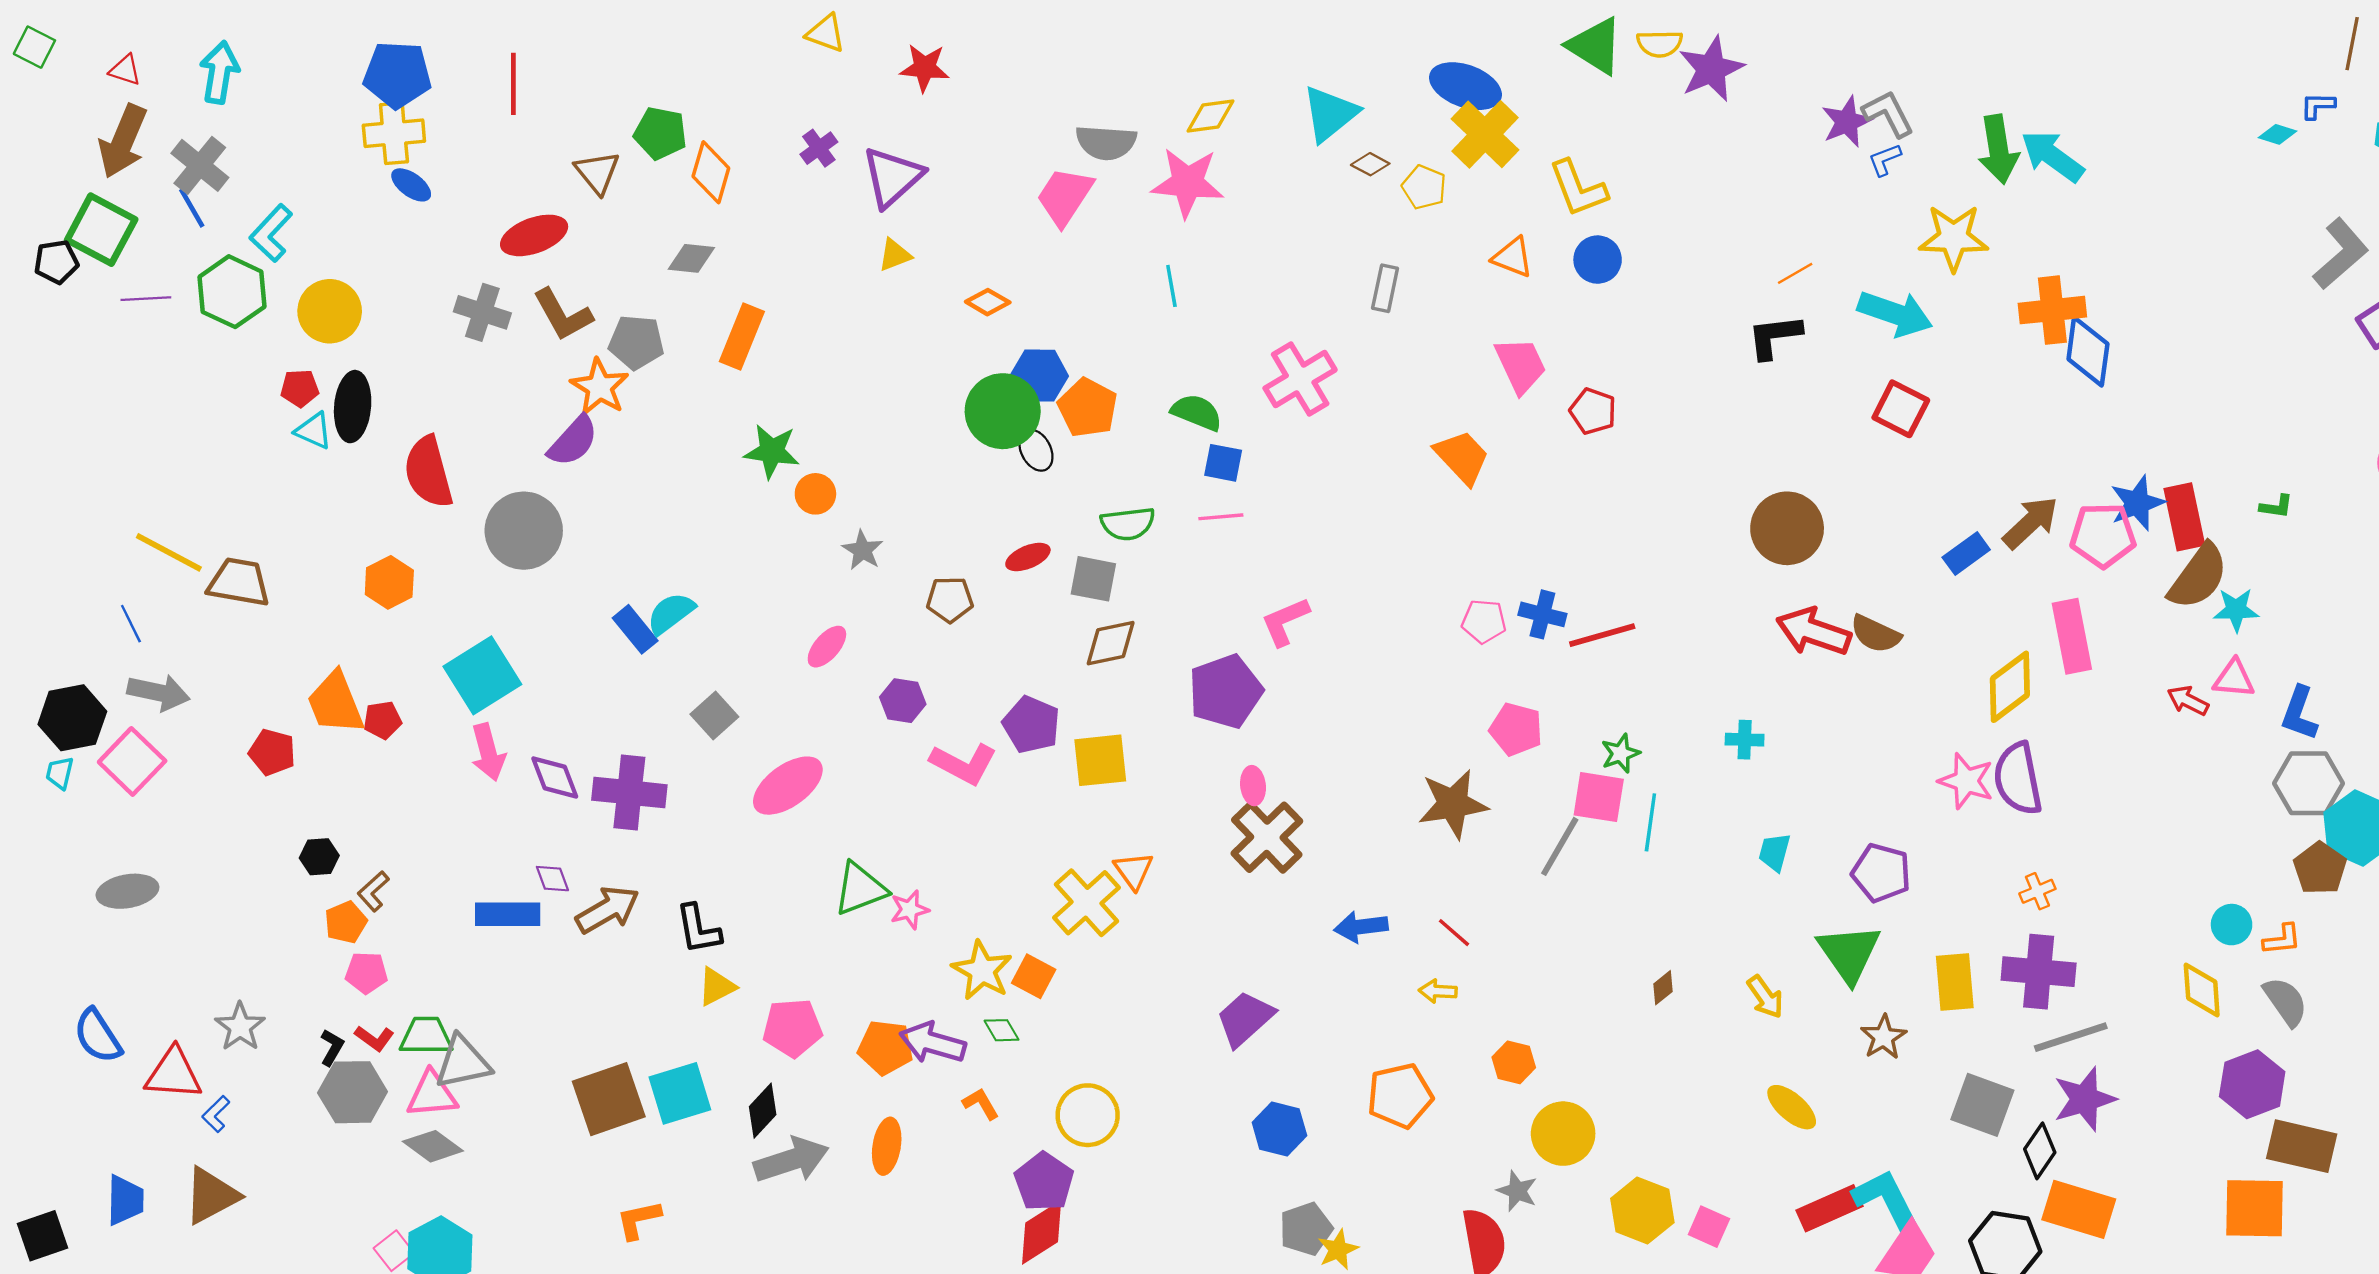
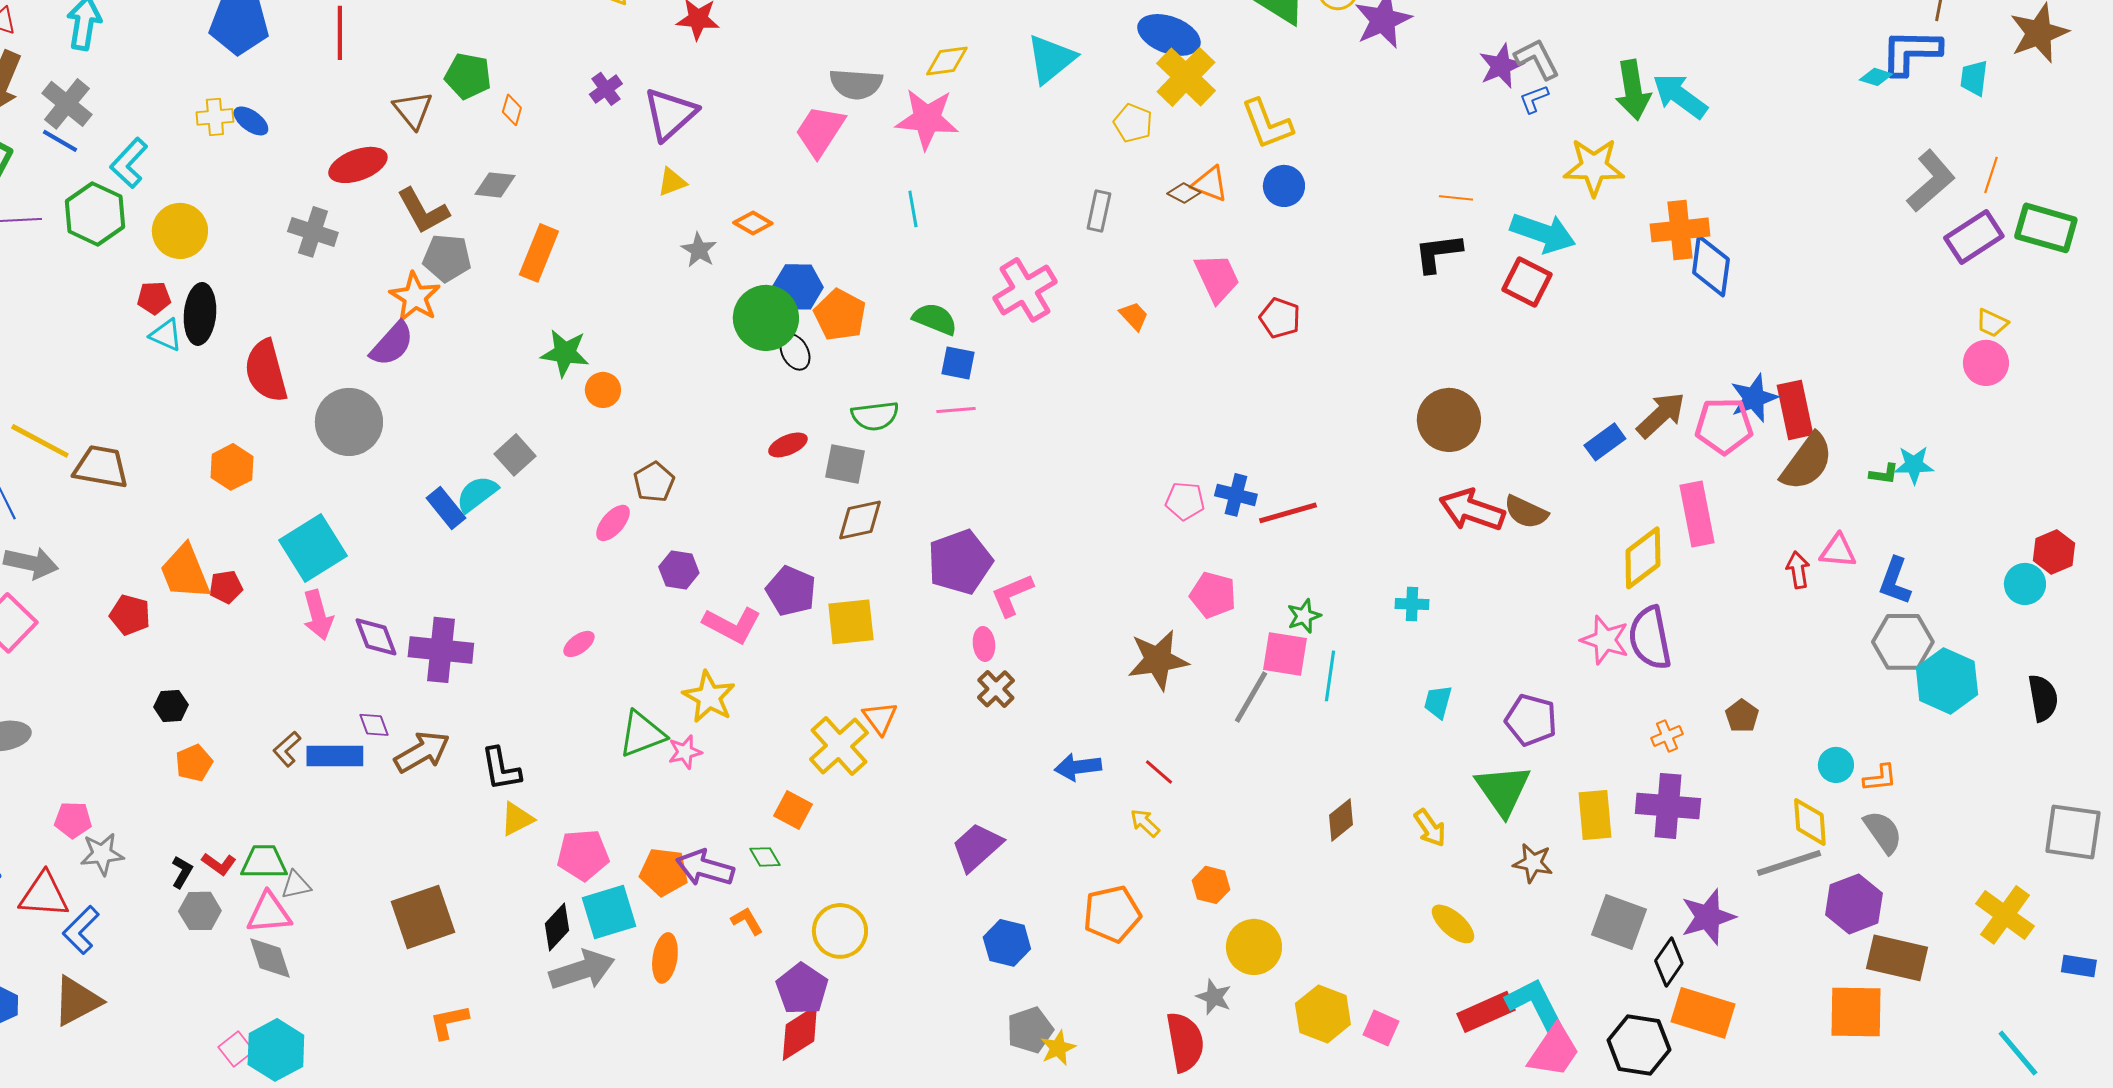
blue L-shape: (2318, 106) -> (1911, 52), size x2.0
yellow cross: (394, 133) -> (215, 117), moved, size x0.7
brown diamond: (1370, 164) -> (1184, 193), moved
orange diamond: (711, 172) -> (512, 110), size x0.6
blue line: (192, 208) -> (60, 141), turned -30
orange line: (1795, 273) -> (1456, 198), turned 36
brown L-shape: (563, 315) -> (423, 211), moved
red square: (1901, 409) -> (1527, 282), moved
orange trapezoid: (1462, 457) -> (1134, 316), moved, size x0.6
green L-shape: (2276, 506) -> (1884, 474), moved
gray star: (863, 550) -> (699, 250), moved
brown pentagon: (950, 600) -> (654, 482), moved, turned -30
cyan star: (2236, 610) -> (1914, 465), moved
pink L-shape: (1285, 621) -> (1012, 595), moved
red arrow: (2188, 701) -> (1798, 570), turned 54
gray square: (714, 716) -> (515, 455), moved
pink ellipse: (788, 786) -> (579, 644), size x0.5
brown cross: (1267, 837) -> (996, 689), size x0.6
brown pentagon: (2320, 868) -> (1742, 716), moved, size x0.7
brown L-shape: (373, 891) -> (287, 749), moved
yellow star: (982, 970) -> (709, 697), moved
pink pentagon: (366, 973) -> (73, 820), moved
brown diamond: (1663, 988) -> (1341, 820), size x1.4
yellow arrow: (1438, 991) -> (1145, 823), turned 40
gray star: (240, 1027) -> (102, 854), turned 30
brown star: (1884, 1037) -> (1533, 863), turned -30
gray line: (2071, 1037) -> (1789, 863), moved
gray triangle: (463, 1062) -> (296, 885), size x0.6
gray hexagon: (353, 1092) -> (200, 911), size x0.7
cyan square: (680, 1093) -> (609, 912), moved
blue L-shape: (216, 1114) -> (81, 930), size x1.5
gray diamond: (433, 1146) -> (270, 958), turned 36

